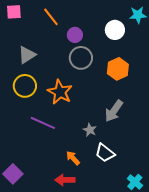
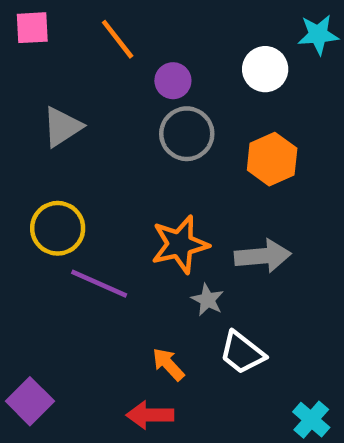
yellow circle: (25, 86) -> (58, 228), moved
orange star: (60, 92) -> (180, 244), moved, turned 30
gray arrow: (114, 111) -> (263, 256), turned -130

